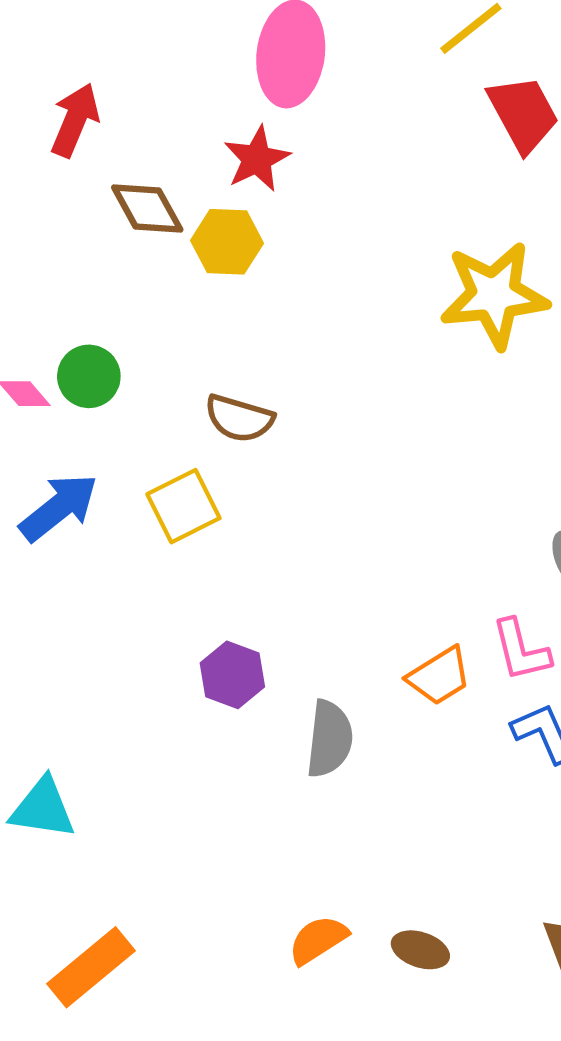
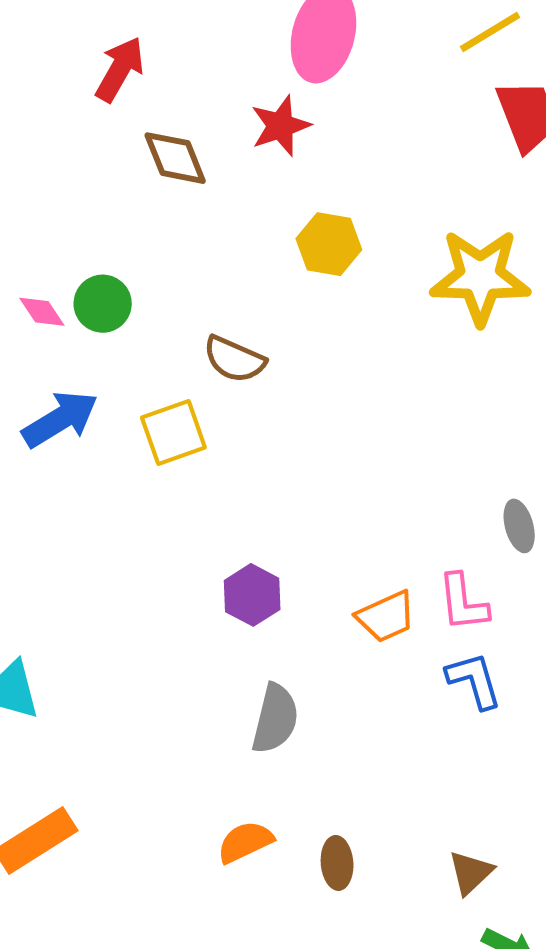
yellow hexagon: (227, 242) -> (329, 244), moved
purple hexagon: (232, 675) -> (252, 595), moved
gray semicircle: (329, 739) -> (275, 719), moved
brown ellipse: (420, 950) -> (337, 863), turned 60

